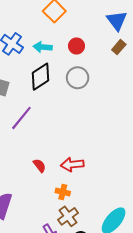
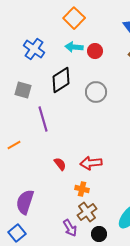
cyan arrow: (43, 47) -> (74, 47), moved
gray circle: (78, 78) -> (96, 92), moved
purple line: (21, 118) -> (43, 119), turned -55

